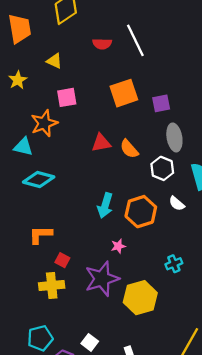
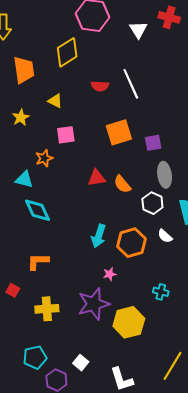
orange star: (44, 123) -> (44, 158), size x0.7
cyan diamond: (39, 180) -> (38, 210), turned 48
red square: (62, 260) -> (13, 290), moved
cyan cross: (174, 264) -> (161, 292), turned 35

